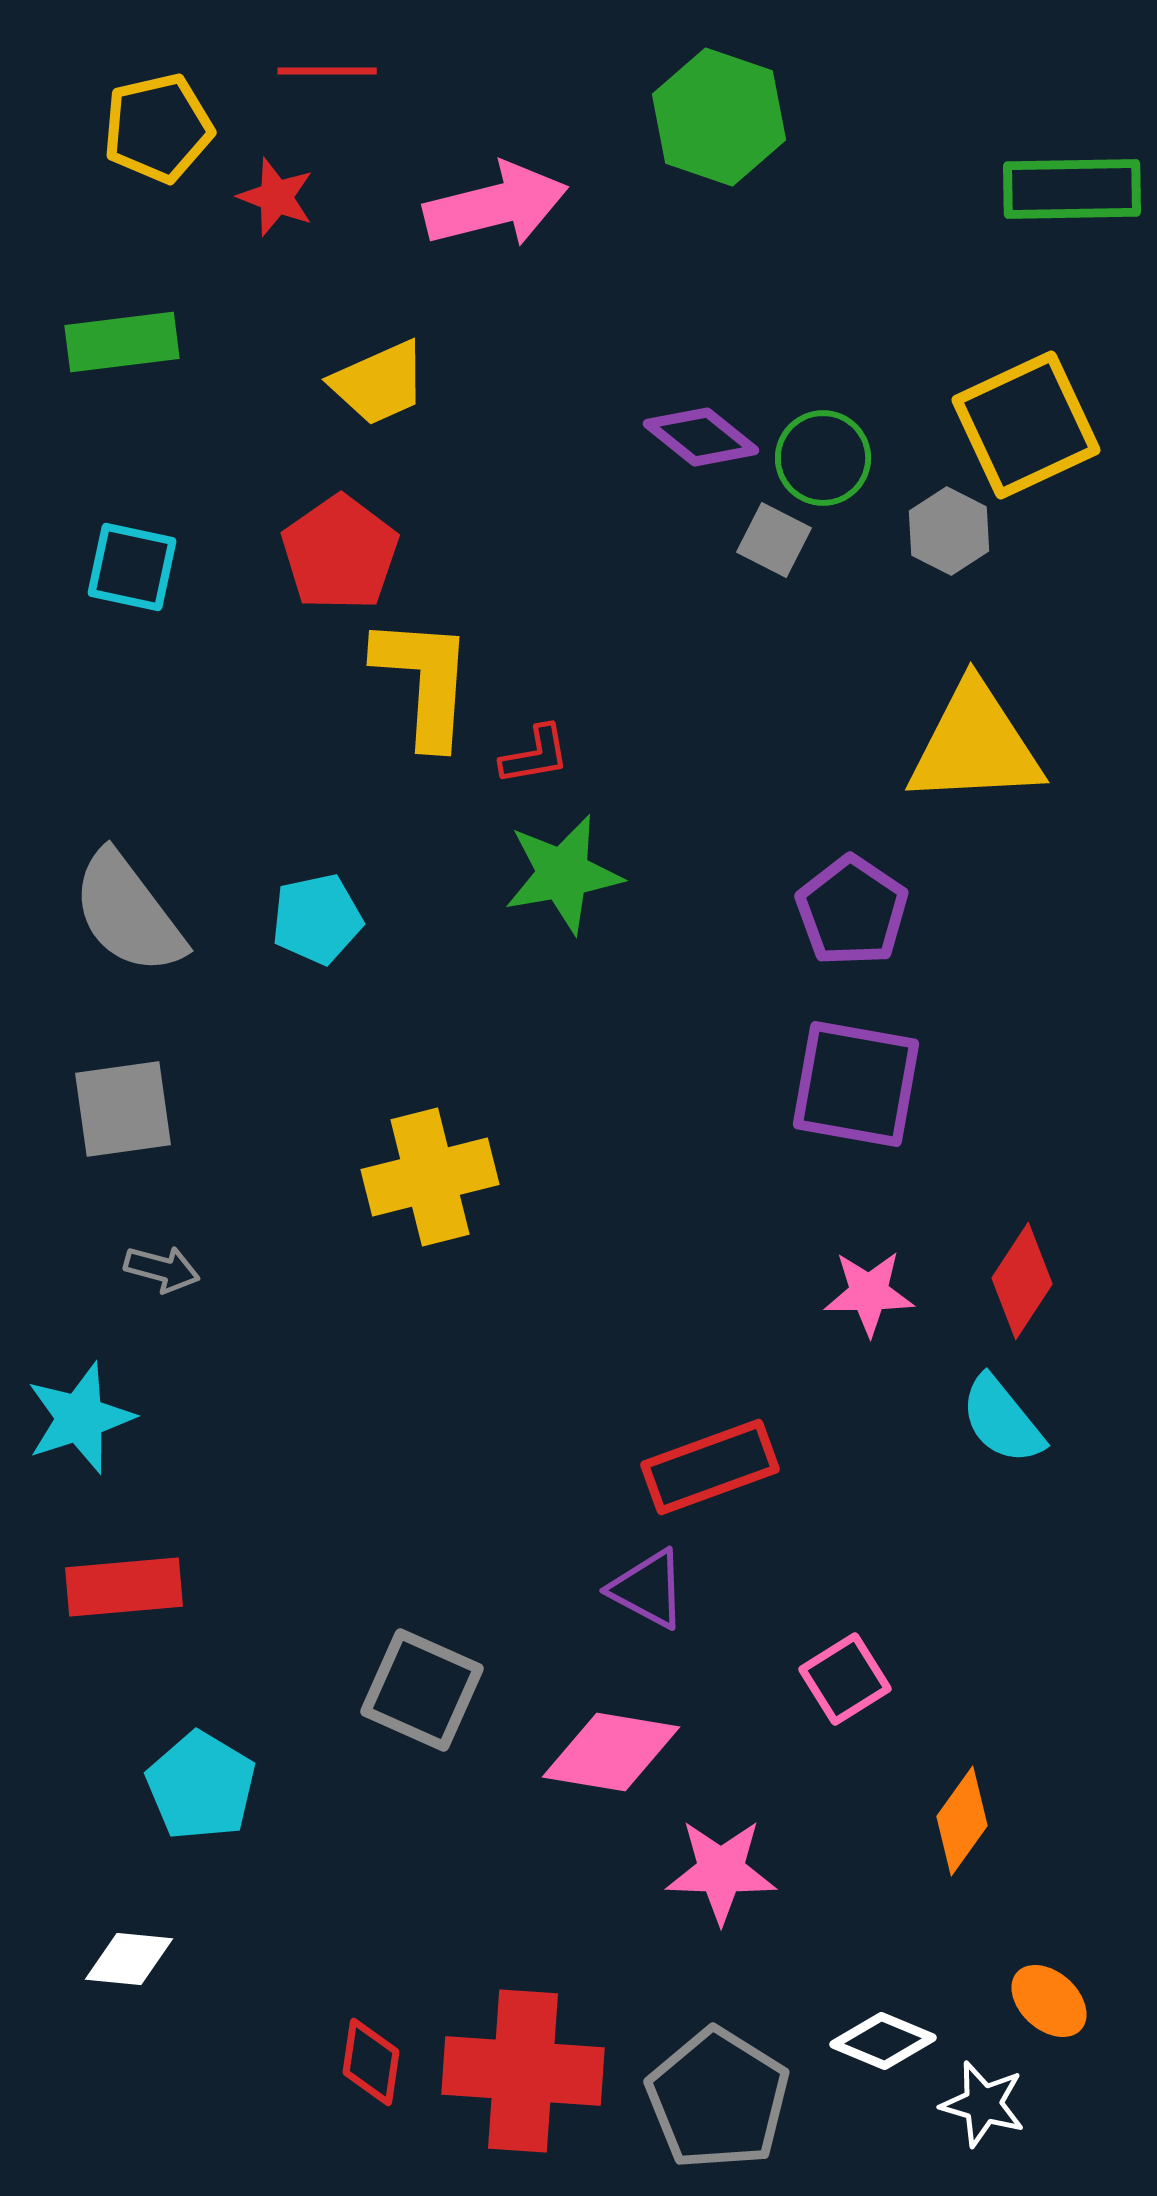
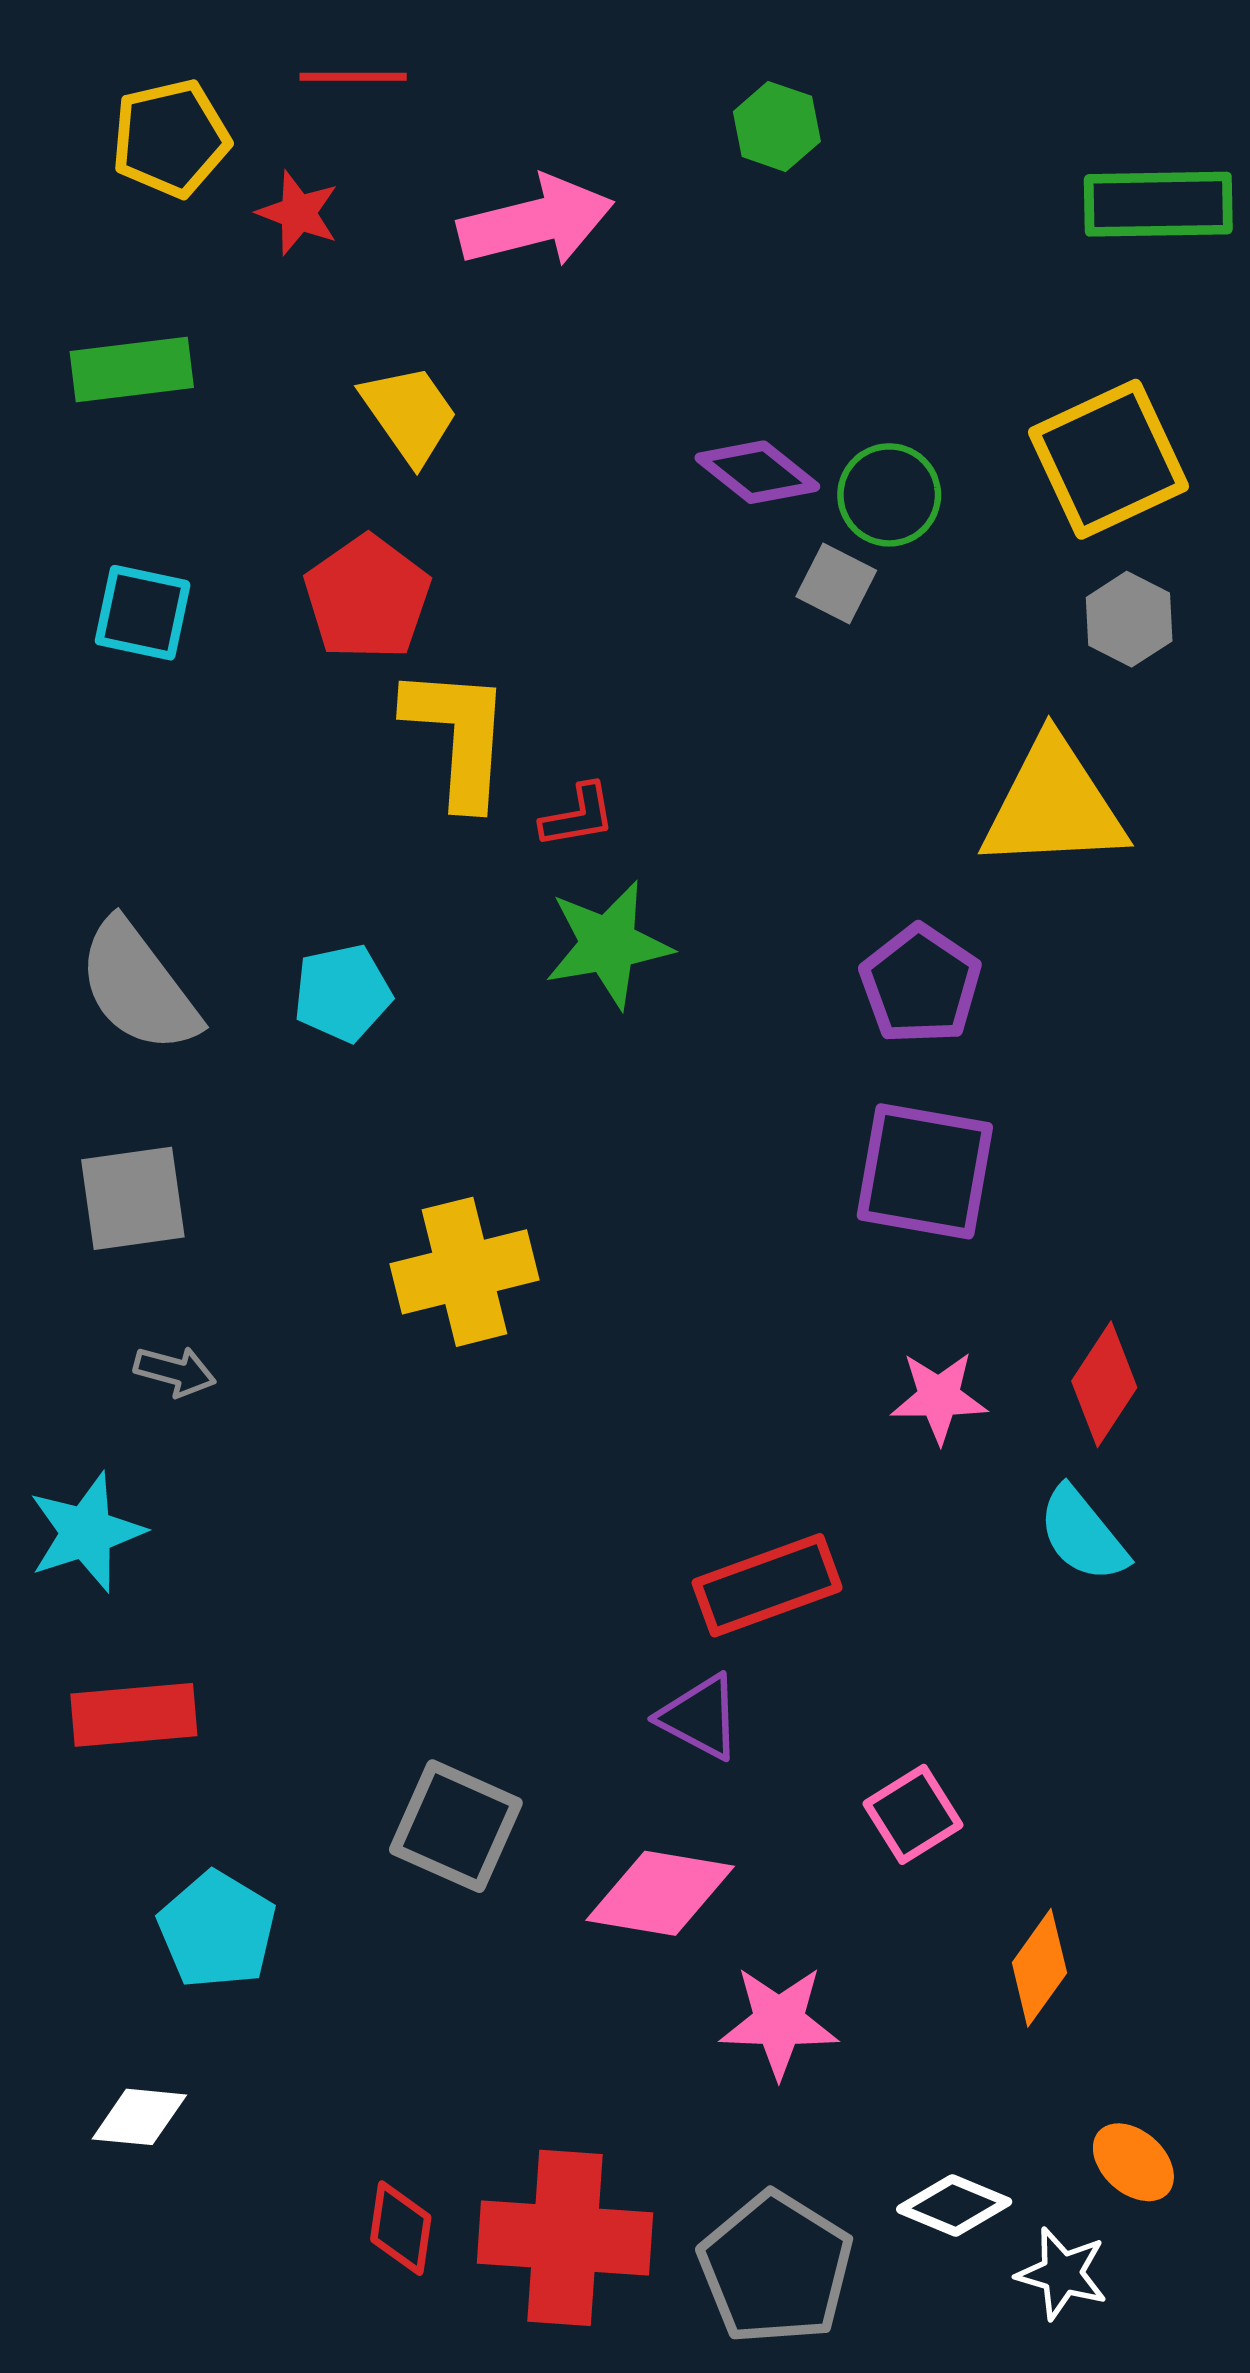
green hexagon: (719, 117) -> (777, 126), size x0.6
yellow trapezoid: (379, 383) -> (409, 414), turned -101
gray hexagon: (949, 531) -> (1129, 619), moved

